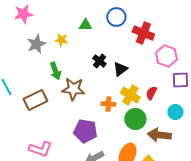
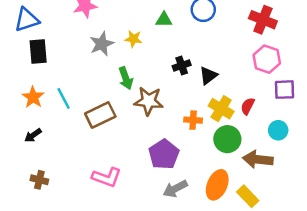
red cross: (143, 33) -> (263, 20), moved
black cross: (99, 61) -> (182, 65), turned 32
purple pentagon: (85, 131) -> (164, 154), turned 30

